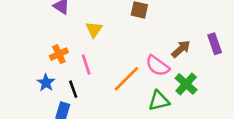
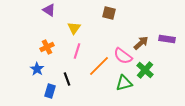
purple rectangle: (215, 44) -> (167, 39), turned -63
pink line: (86, 64) -> (77, 51), moved, turned 35
black line: (73, 89) -> (67, 79), moved

